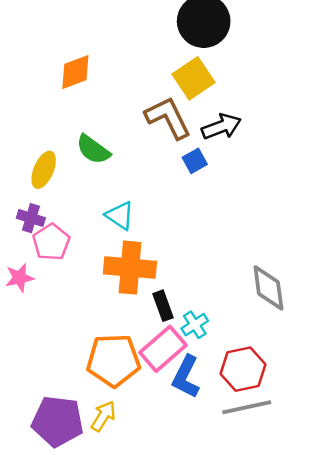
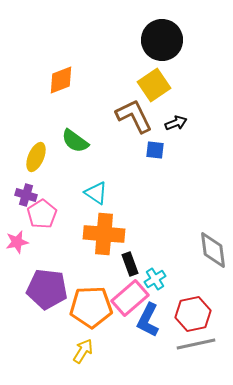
black arrow: (221, 127) -> (176, 123), size x0.7
blue square: (195, 161) -> (155, 150), turned 36
purple pentagon: (58, 421) -> (47, 289), moved

